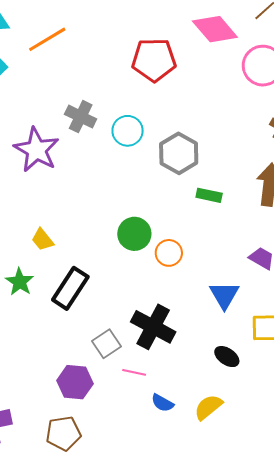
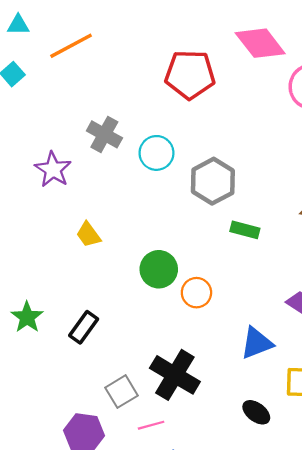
purple star: (36, 150) -> (53, 169), size x0.7
yellow trapezoid: (42, 240) -> (88, 235), moved
black rectangle: (70, 288) -> (84, 327), size x0.7
blue triangle: (224, 295) -> (257, 343), turned 36
pink line: (134, 372) -> (151, 425), turned -30

